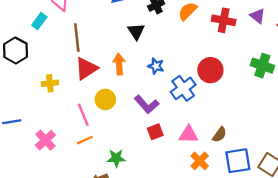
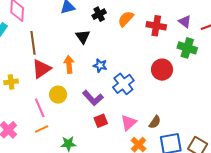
green cross: (262, 66) -> (187, 48), moved
red circle: (210, 70) -> (162, 70), moved
pink triangle: (188, 134) -> (129, 123), turned -42

